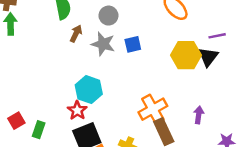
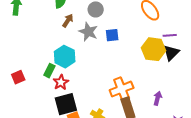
purple line: (217, 36) -> (170, 35), moved
cyan hexagon: (89, 90) -> (65, 57), moved
red square: (16, 121) -> (18, 77), moved
green rectangle: (39, 130) -> (49, 71), moved

